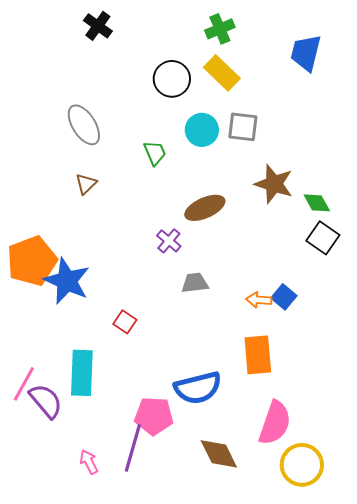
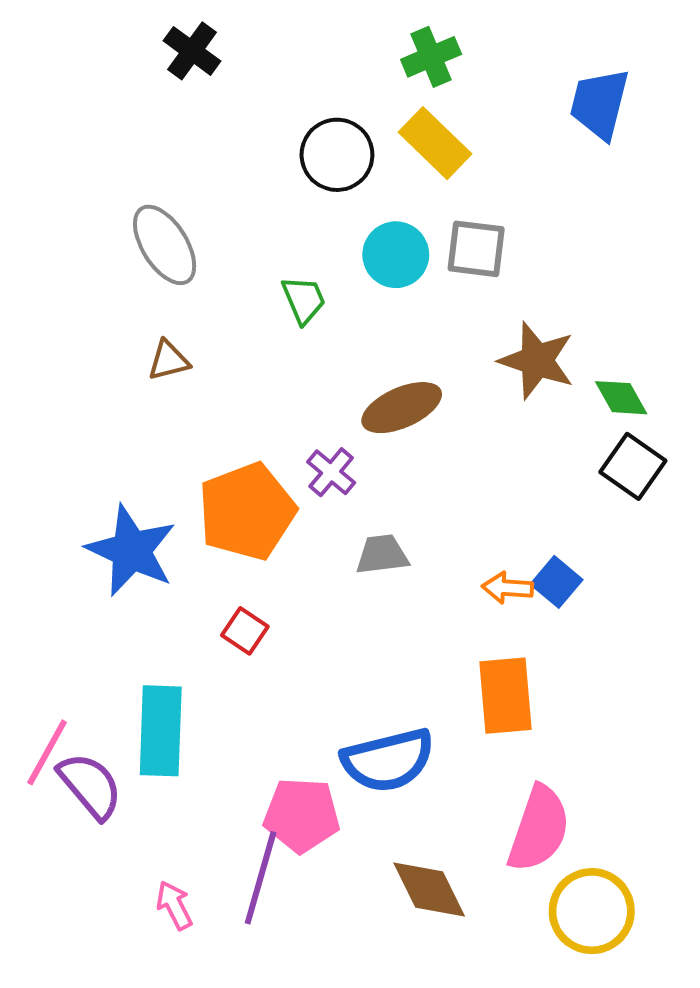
brown triangle: (86, 184) -> (168, 361), turned 30
orange pentagon: (32, 261) -> (247, 511), moved

